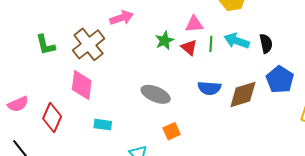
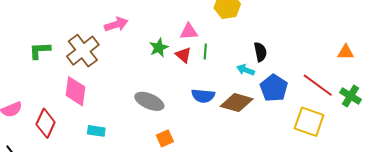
cyan arrow: (237, 41) -> (246, 70), moved, size x0.7
green L-shape: (45, 45) -> (40, 50), turned 100
brown diamond: (243, 94) -> (237, 103), turned 32

